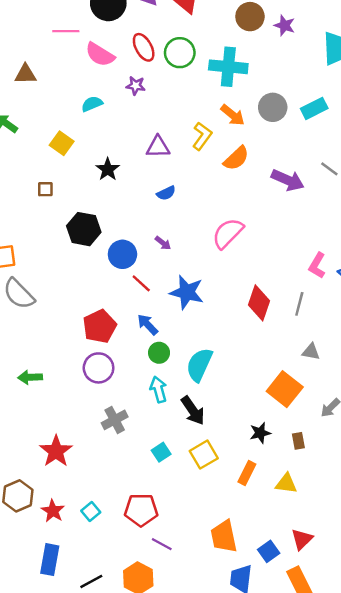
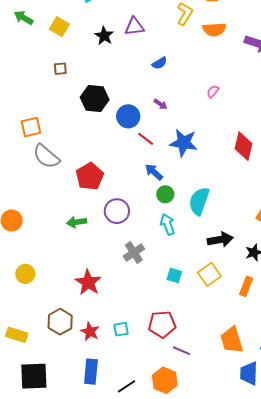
yellow square: (62, 143) -> (59, 27), moved
purple triangle: (158, 147) -> (134, 26), moved
orange semicircle: (236, 158) -> (214, 29), turned 45
black star: (108, 169) -> (104, 36), moved
pink semicircle: (228, 233) -> (213, 91), size x0.5
red pentagon: (100, 326) -> (90, 176), moved
green arrow: (30, 377) -> (77, 222), moved
black arrow: (193, 410) -> (220, 240), moved, turned -60
cyan square: (161, 452) -> (174, 276), turned -35
cyan square: (91, 512) -> (121, 329), turned 35

